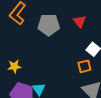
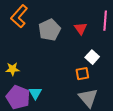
gray pentagon: (49, 25) -> (50, 30), turned -30

